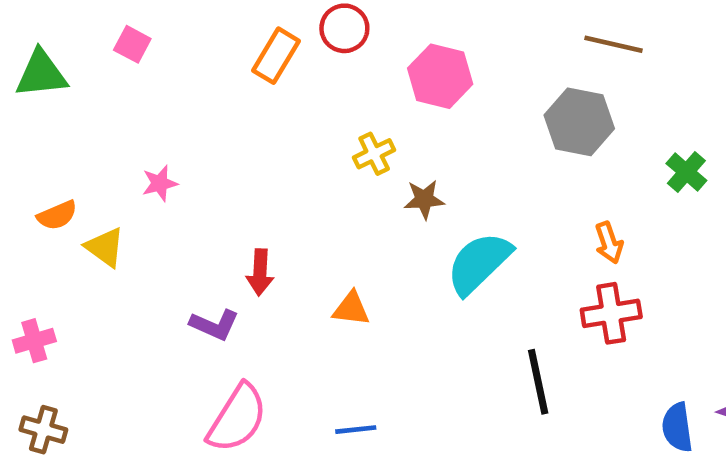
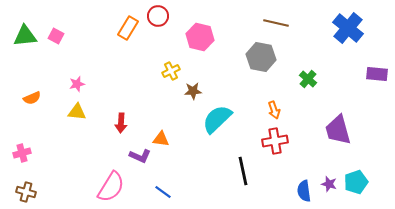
pink square: (132, 44) -> (56, 36), moved
yellow triangle: (105, 247) -> (77, 112), moved, turned -30
purple L-shape: (214, 325) -> (140, 156), moved
blue line: (356, 430) -> (163, 192), turned 42

